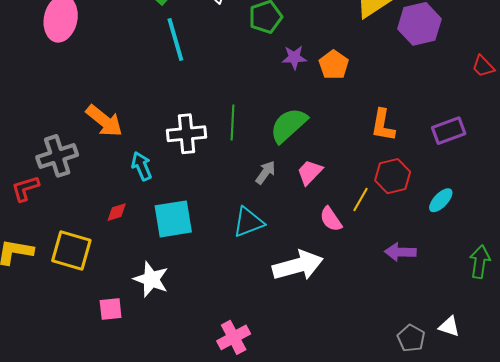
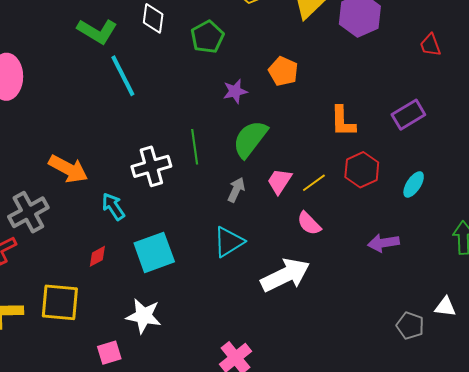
purple star: (294, 57) -> (235, 91), moved
red trapezoid: (483, 66) -> (430, 45), turned 35
yellow line: (361, 200) -> (314, 183), moved, turned 35

